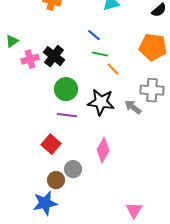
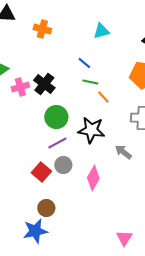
gray arrow: (133, 107) -> (123, 152), moved
purple line: (67, 115) -> (57, 143), turned -36
gray circle: (73, 169) -> (63, 165), moved

